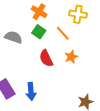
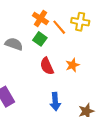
orange line: (63, 33) -> (59, 27), moved
blue arrow: (31, 91) -> (55, 102), moved

